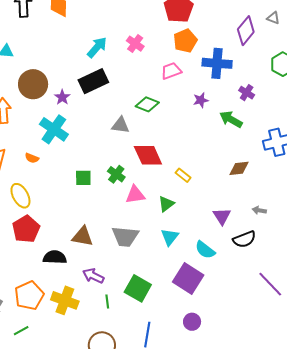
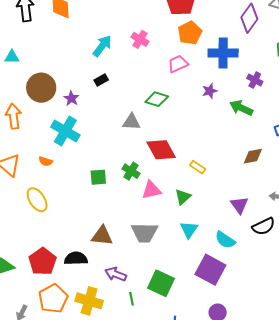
black rectangle: (93, 81) -> (101, 80), size x0.5
red pentagon: (26, 229) -> (42, 261), moved

